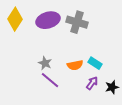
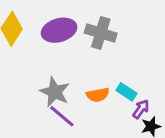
gray star: (45, 63) -> (55, 92), size x1.5
purple arrow: (92, 83) -> (141, 109), moved

